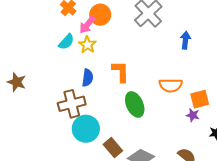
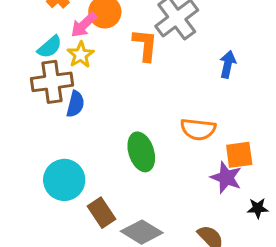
orange L-shape: (121, 72) -> (145, 45), moved
brown cross: (72, 104) -> (52, 82), moved
purple star: (193, 115) -> (226, 178), size x1.5

